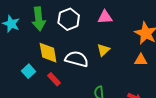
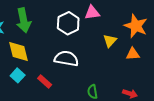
white hexagon: (69, 19) -> (68, 23), moved
yellow triangle: (103, 50) -> (110, 41), moved
yellow diamond: (48, 53) -> (18, 52), moved

